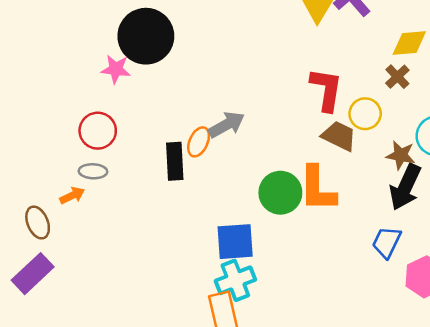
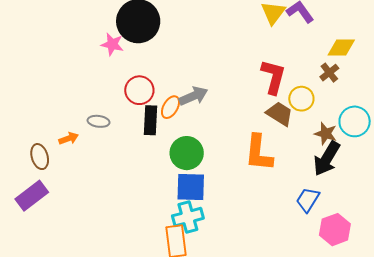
red circle: (98, 131) -> (139, 90), moved
gray ellipse: (93, 171) -> (99, 121), moved
green circle: (280, 193) -> (187, 153), moved

